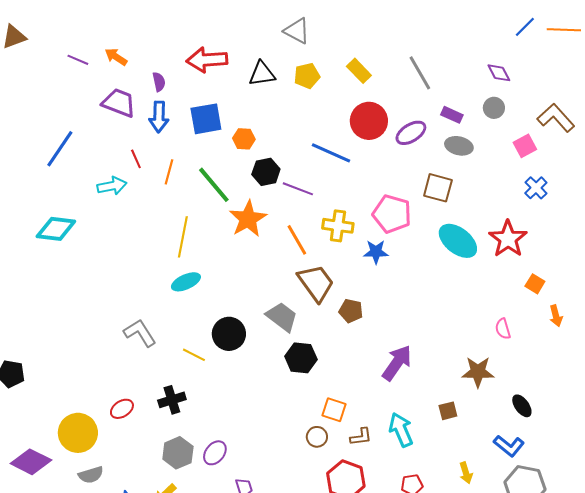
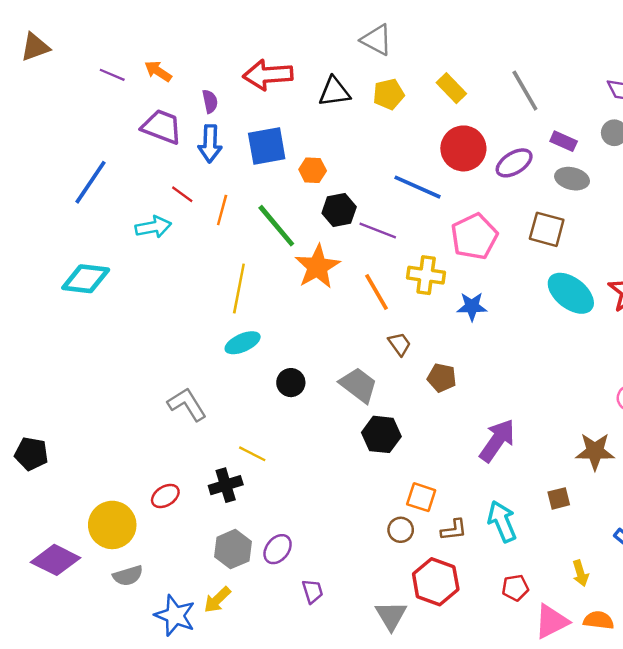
red line: (136, 159) -> (182, 194), turned -30
pink pentagon: (392, 214) -> (474, 237), moved, turned 30
brown trapezoid: (316, 283) -> (399, 344), size x0.5
black circle: (229, 334) -> (291, 383), moved, size x0.7
yellow line: (194, 355) -> (252, 454), moved

